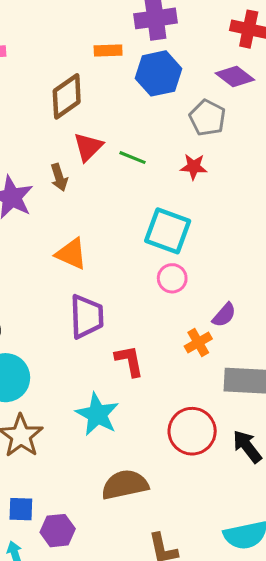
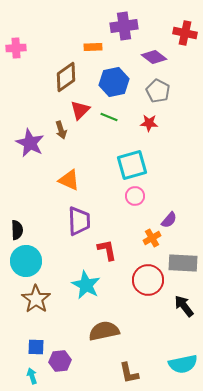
blue hexagon: (158, 73) -> (114, 82), moved
purple diamond: (235, 77) -> (154, 57), moved
cyan square: (168, 231) -> (132, 165), turned -36
red circle: (192, 431) -> (148, 280), moved

